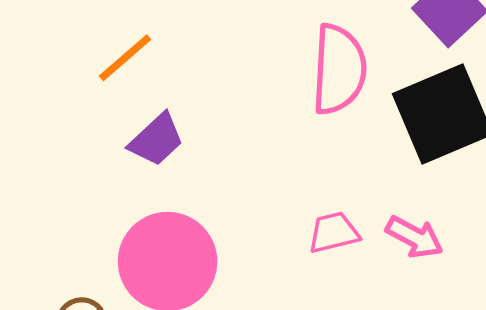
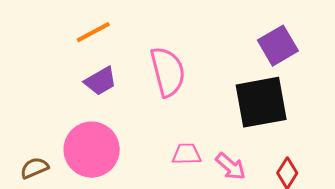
pink semicircle: (339, 69) -> (168, 72), moved, turned -30

